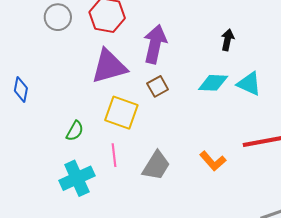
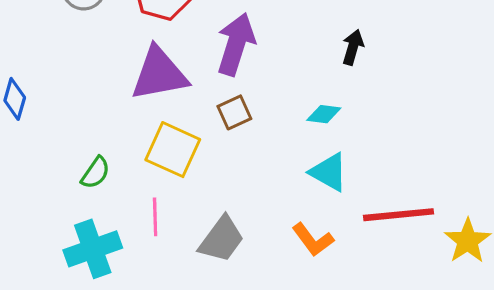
cyan diamond: (213, 83) -> (324, 114), size x0.7
cyan triangle: (249, 84) -> (329, 172), moved

